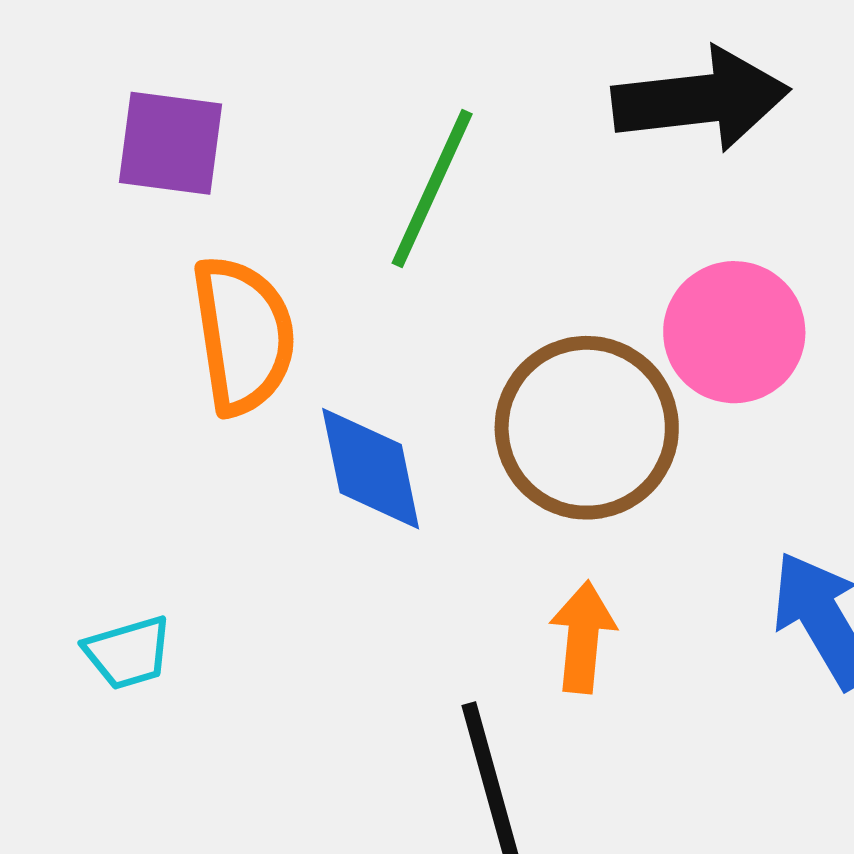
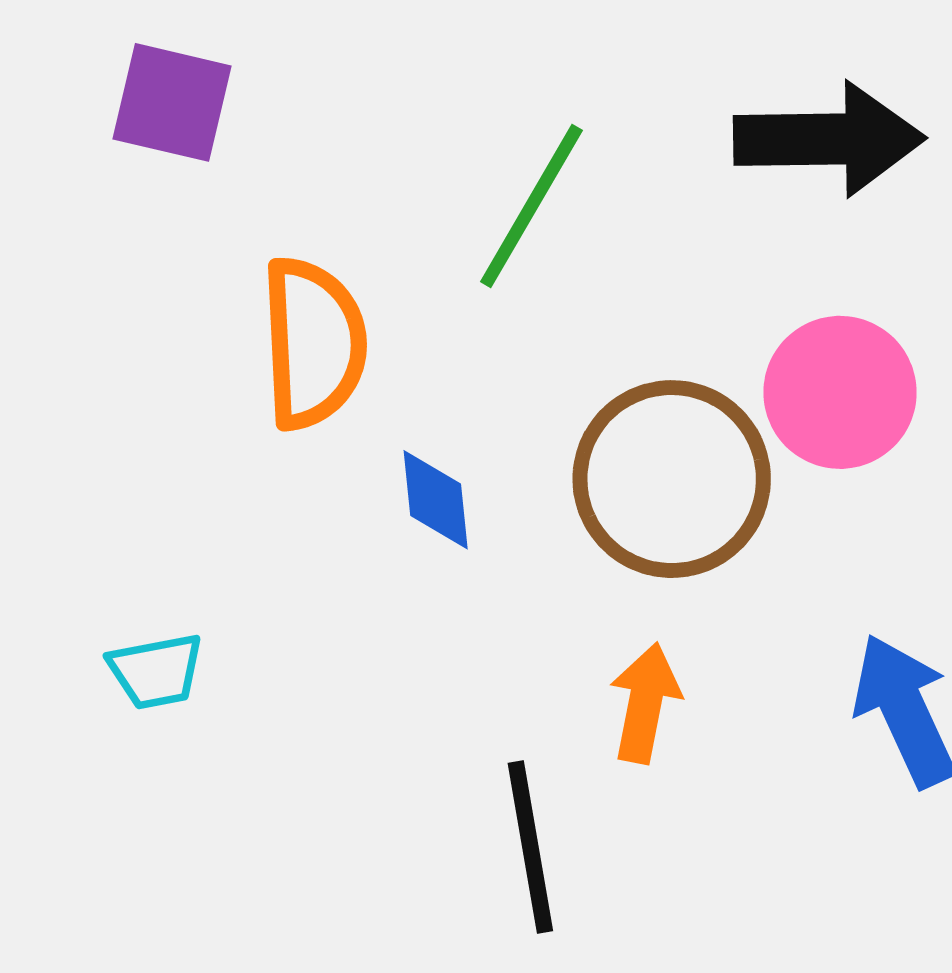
purple square: (171, 143) -> (172, 102), moved
blue diamond: (371, 469) -> (436, 500), size x0.7

